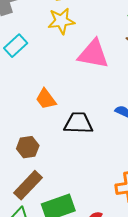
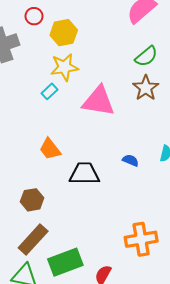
cyan rectangle: (16, 46) -> (50, 91), moved, size x0.7

